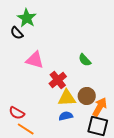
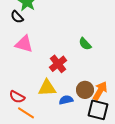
pink triangle: (35, 60) -> (24, 44), moved
brown circle: (87, 96) -> (85, 90), moved
yellow triangle: (67, 98) -> (47, 88), moved

